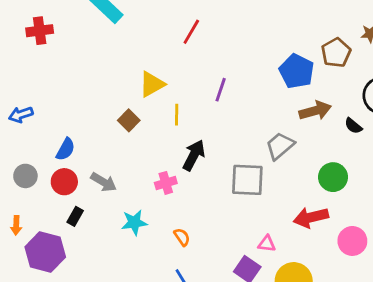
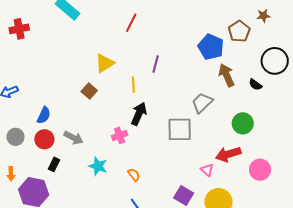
brown arrow: (315, 111) -> (226, 75), turned -95
yellow line: (177, 115) -> (133, 85), moved
cyan star: (134, 222) -> (98, 166), turned 30
pink triangle: (267, 244) -> (207, 170), moved, turned 40

